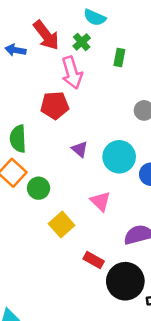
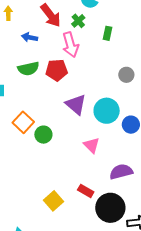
blue arrow: (15, 50) -> (30, 37), moved
green semicircle: (18, 139) -> (28, 69), moved, turned -100
purple triangle: (80, 149) -> (76, 104), size x1.6
yellow square: (62, 225) -> (53, 201), moved

